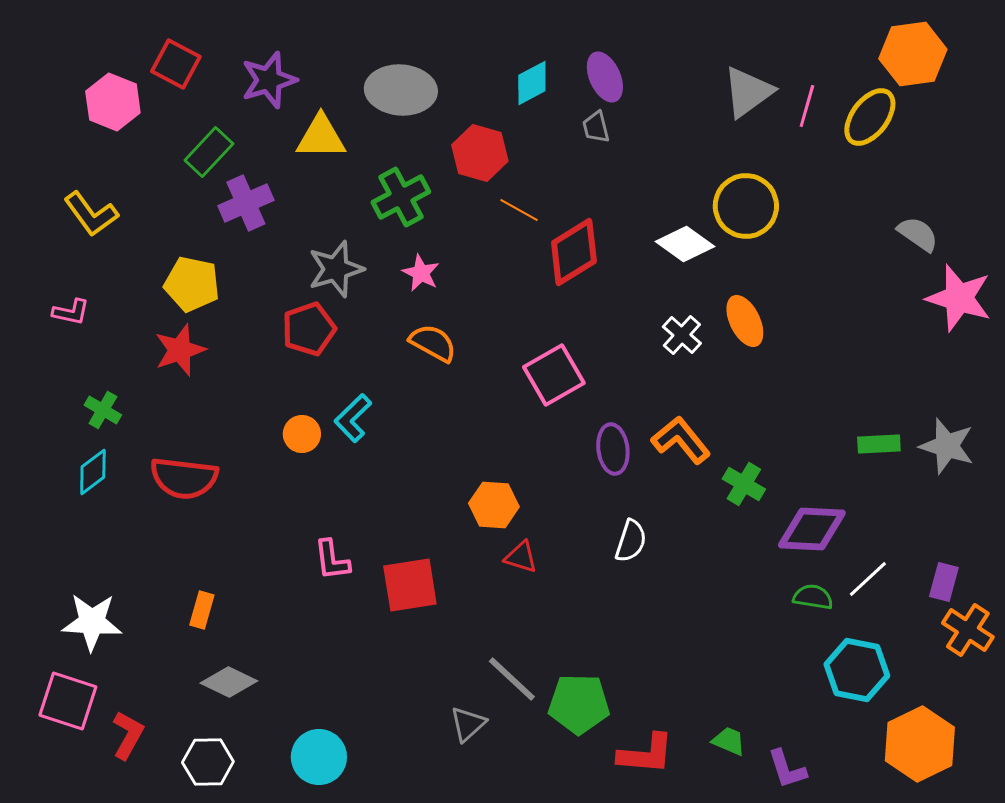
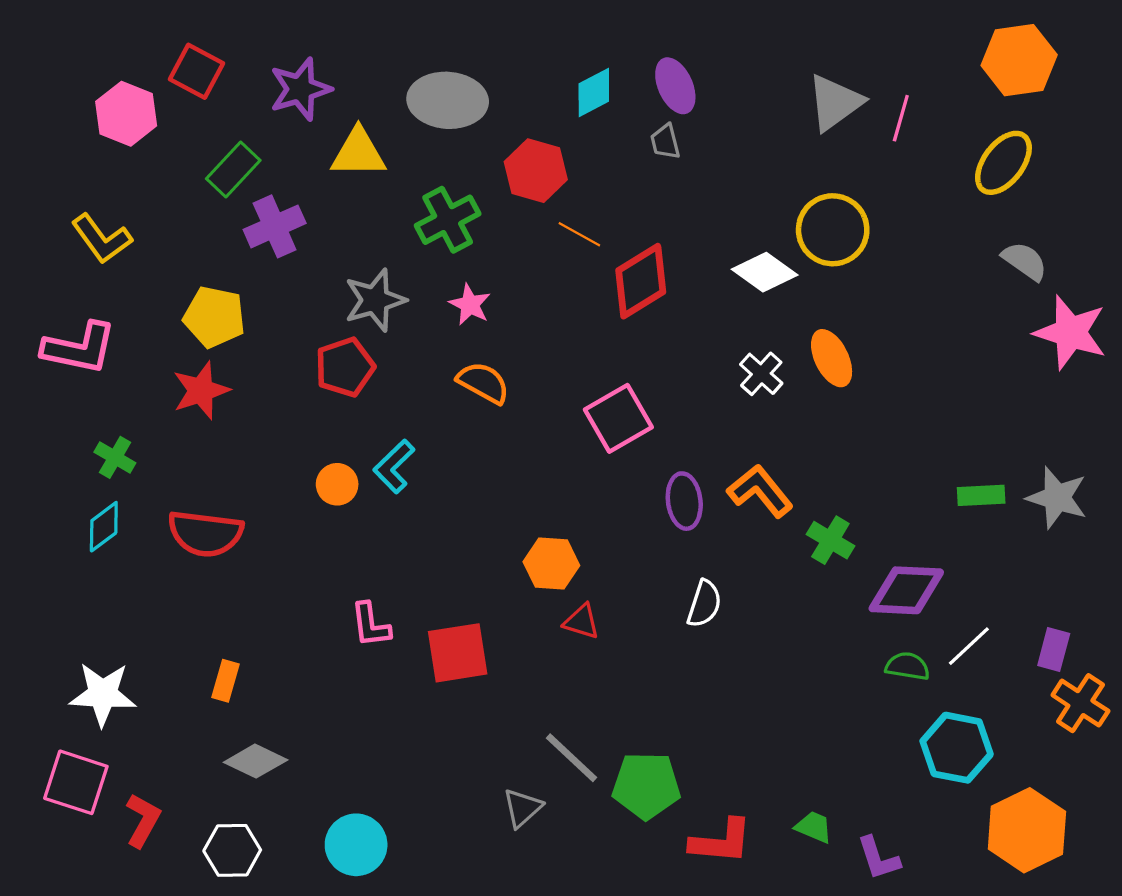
yellow ellipse: (870, 117) -> (1003, 163), moved
pink L-shape: (71, 312) -> (79, 348), size x1.8

